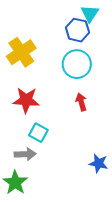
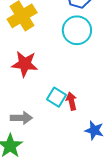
red arrow: (81, 102) -> (71, 101), moved
cyan square: (38, 133) -> (56, 97), moved

